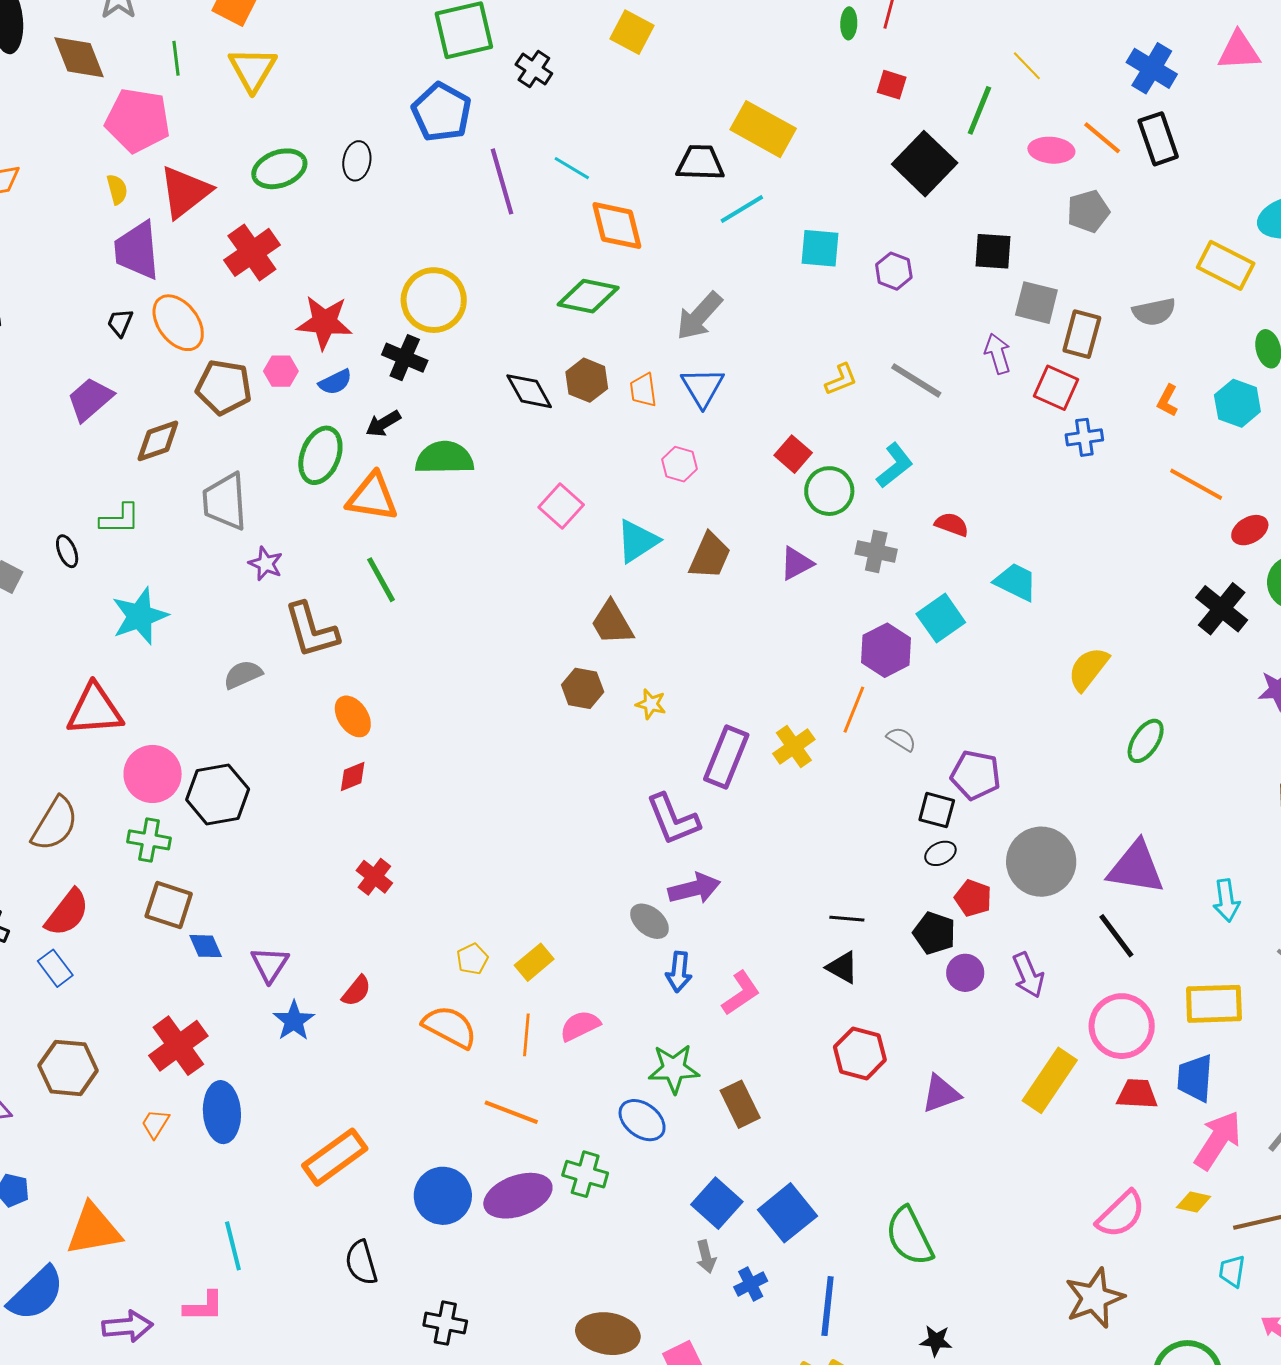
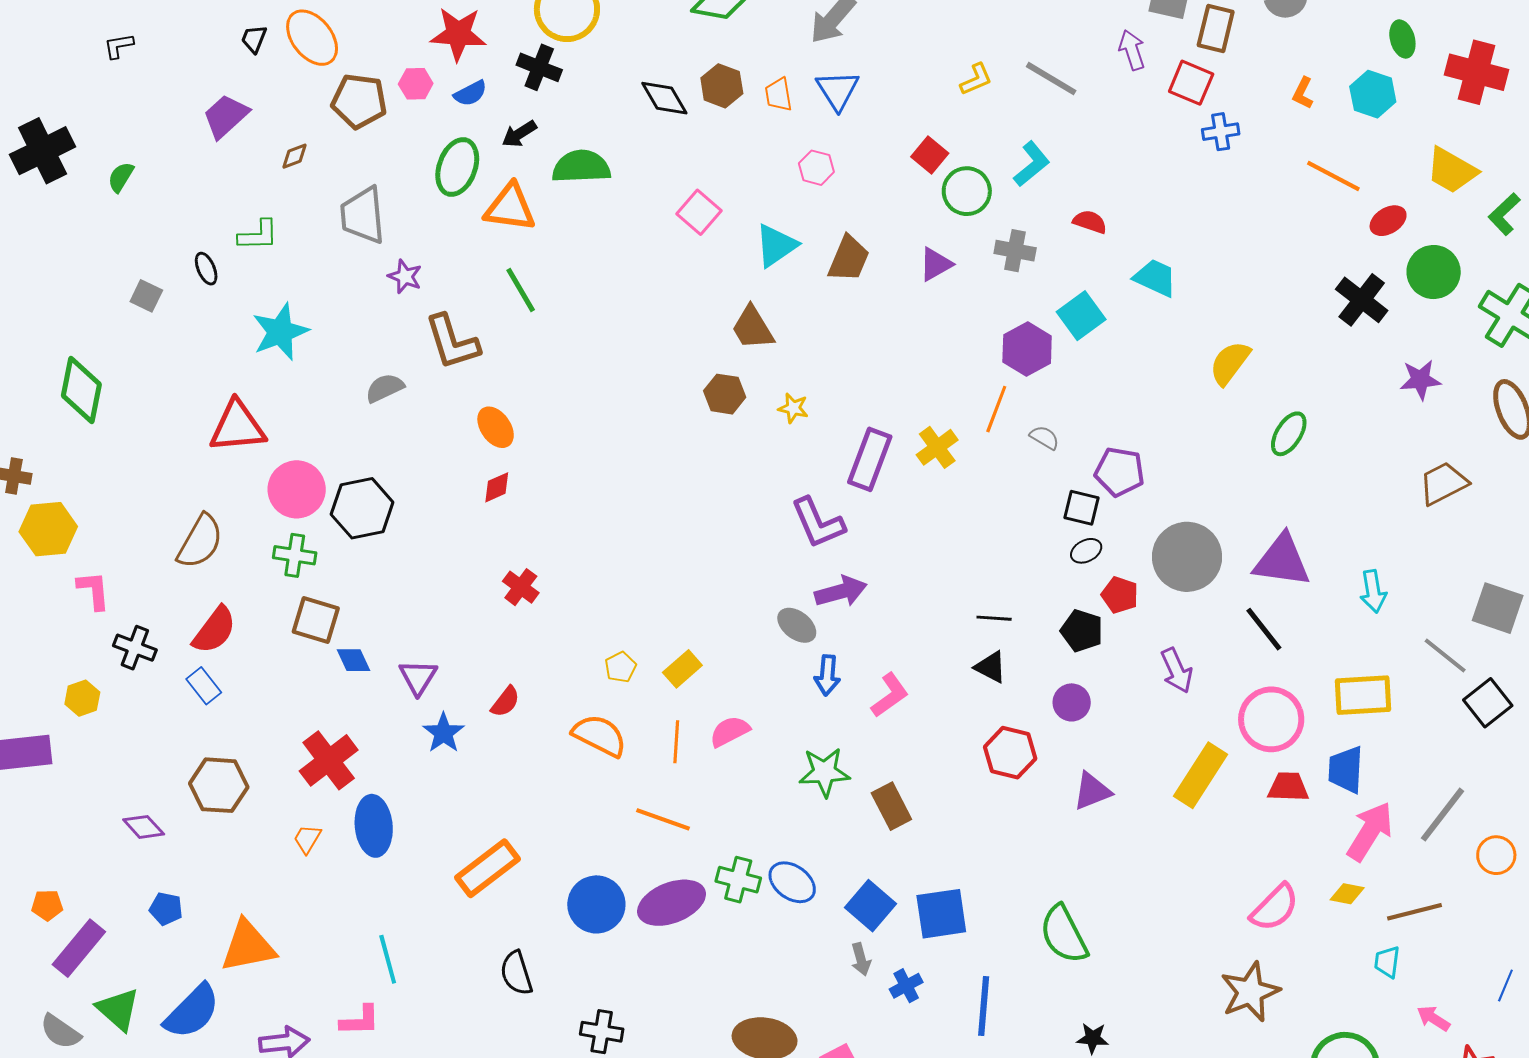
brown diamond: (158, 441) -> (294, 156), size x0.6
purple circle: (965, 973) -> (1072, 702), moved
blue ellipse: (642, 1120) -> (792, 882), moved
blue square: (787, 1213) -> (941, 914), turned 32

